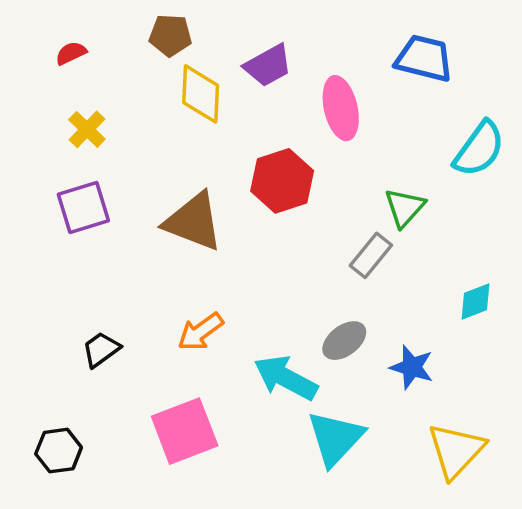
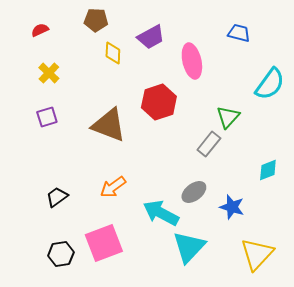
blue trapezoid: (424, 58) -> (239, 33), size x0.7
yellow diamond: (201, 94) -> (113, 53), size x0.7
purple square: (83, 207) -> (47, 117), size x0.7
black hexagon: (59, 451) -> (61, 254), moved

